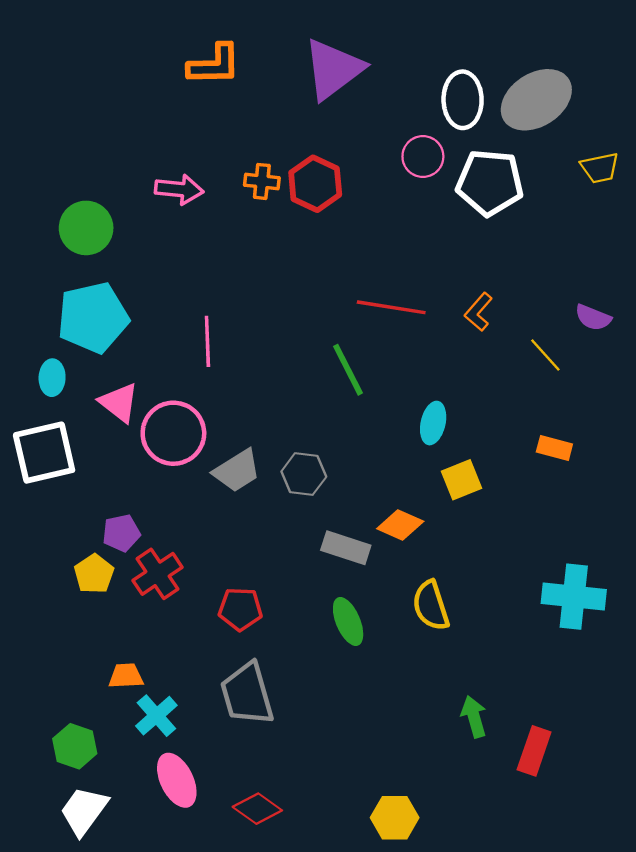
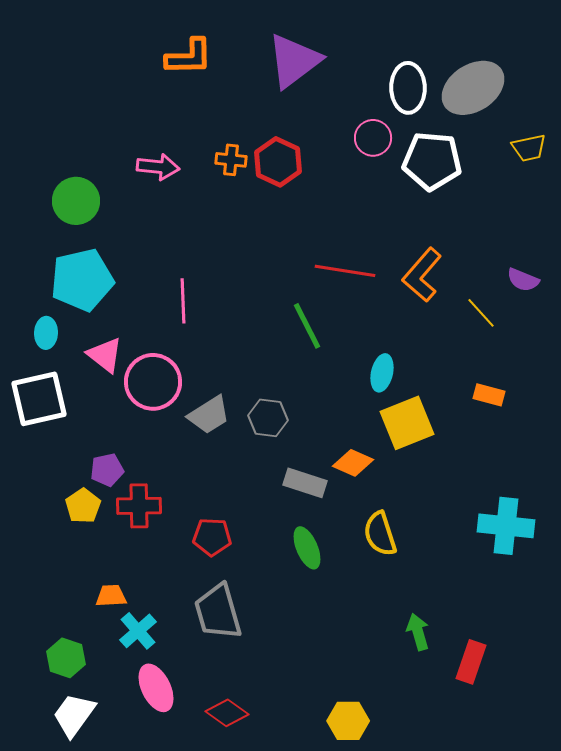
orange L-shape: (478, 312) -> (422, 275), size x1.6
yellow square: (461, 480) -> (407, 423), size x1.5
red cross: (158, 574) -> (139, 506), turned 33

